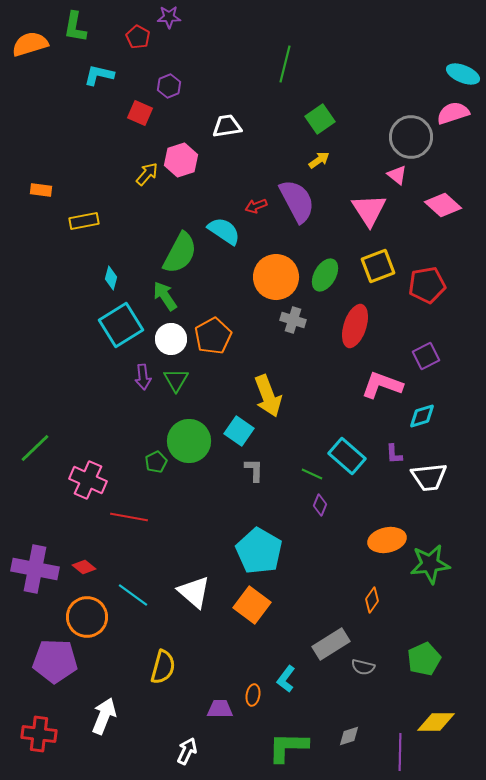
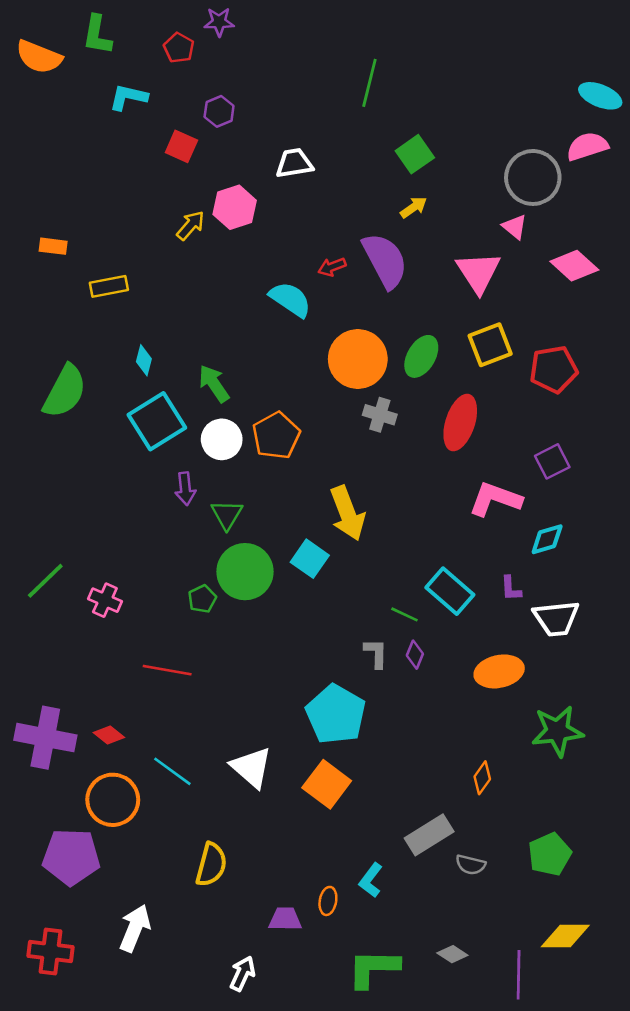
orange semicircle: (30, 44) -> (39, 57), turned -141
green semicircle: (180, 253) -> (65, 391), moved
green triangle: (176, 380) -> (227, 515), moved
gray L-shape: (254, 470) -> (376, 653), moved
pink cross: (88, 480) -> (105, 600), moved, size x0.7
orange ellipse: (387, 540) -> (499, 671), moved
gray diamond: (349, 736) -> (452, 954), turned 50

